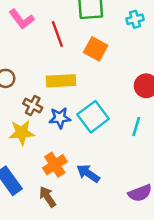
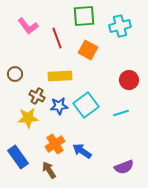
cyan cross: (135, 19) -> (120, 26), size x1.5
cyan line: (136, 127) -> (121, 113), turned 56

